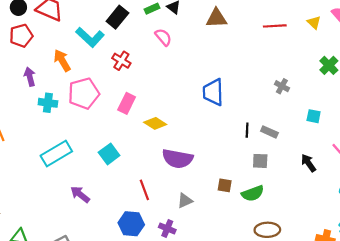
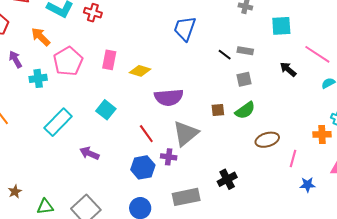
red cross: (121, 61) -> (93, 13), moved
blue trapezoid: (213, 92) -> (185, 29), turned 36
cyan square: (314, 116) -> (281, 26), size x1.5
black line: (247, 130) -> (225, 55), turned -40
gray triangle: (185, 201) -> (186, 133), size x1.8
purple cross: (167, 228) -> (169, 157), moved

